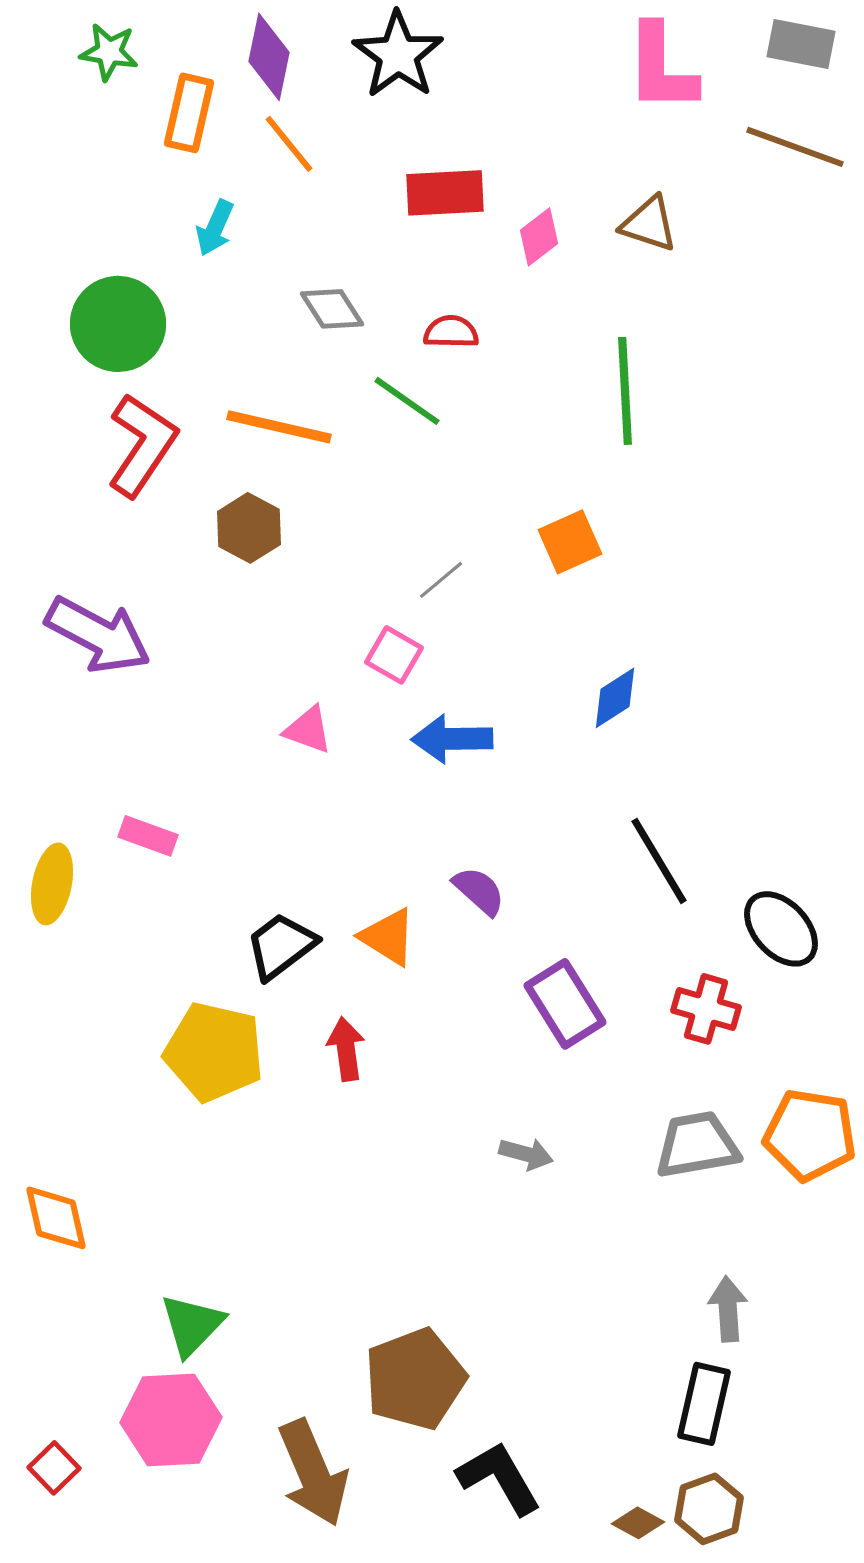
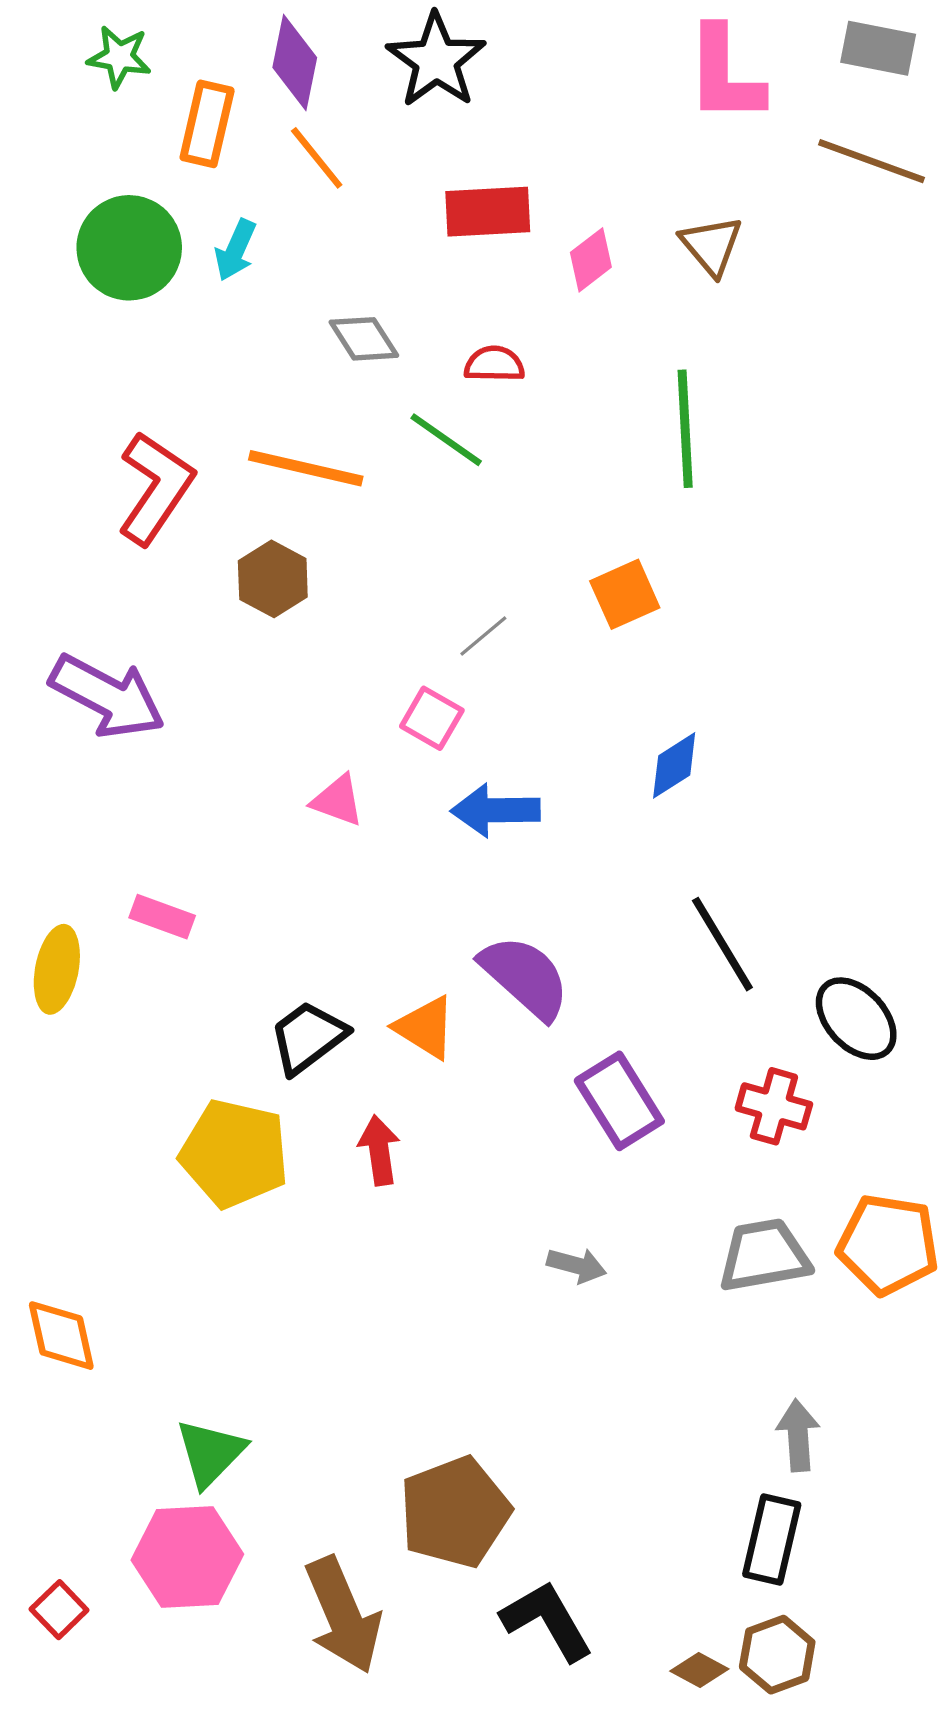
brown triangle: (649, 224) -> (711, 246), turned 32
green circle: (118, 324) -> (129, 248), moved
purple semicircle: (479, 891) -> (525, 977), size x1.6

